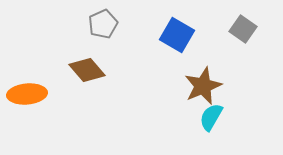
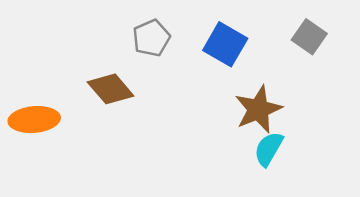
gray pentagon: (103, 24) -> (151, 38), moved

